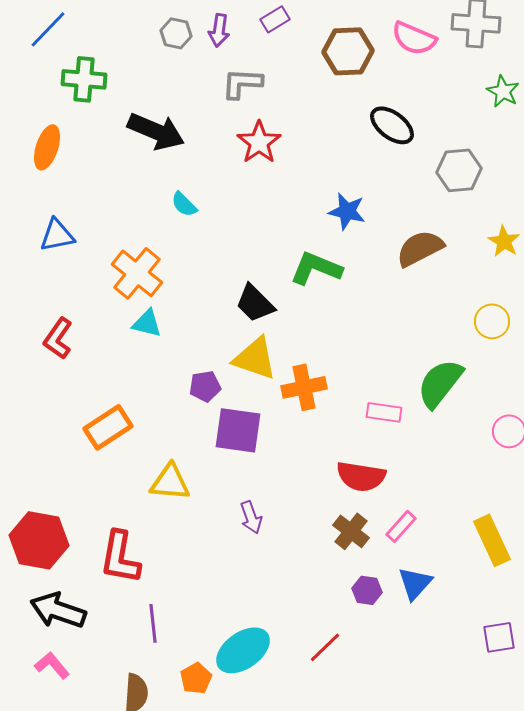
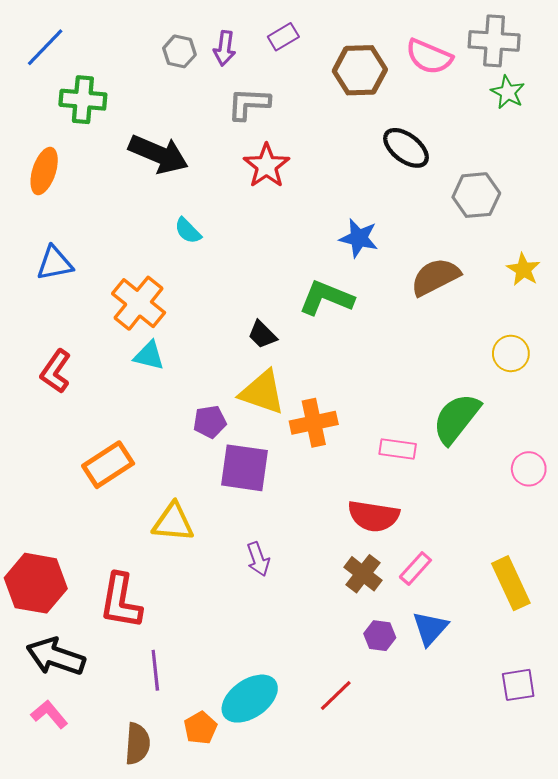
green star: (503, 91) -> (508, 92), moved
black trapezoid: (255, 303) -> (262, 335), size x0.7

